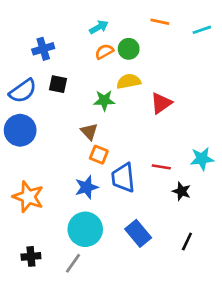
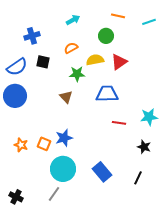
green circle: (129, 49) -> (106, 36), moved
orange semicircle: (104, 52) -> (71, 48), moved
red triangle: (161, 103) -> (119, 62), moved
orange square: (99, 155) -> (44, 144), moved
blue trapezoid: (123, 178) -> (107, 94), moved, turned 95
black star: (182, 191) -> (144, 147), moved
orange star: (28, 197) -> (21, 145), size x0.6
black cross: (31, 256) -> (16, 197), moved, turned 32

